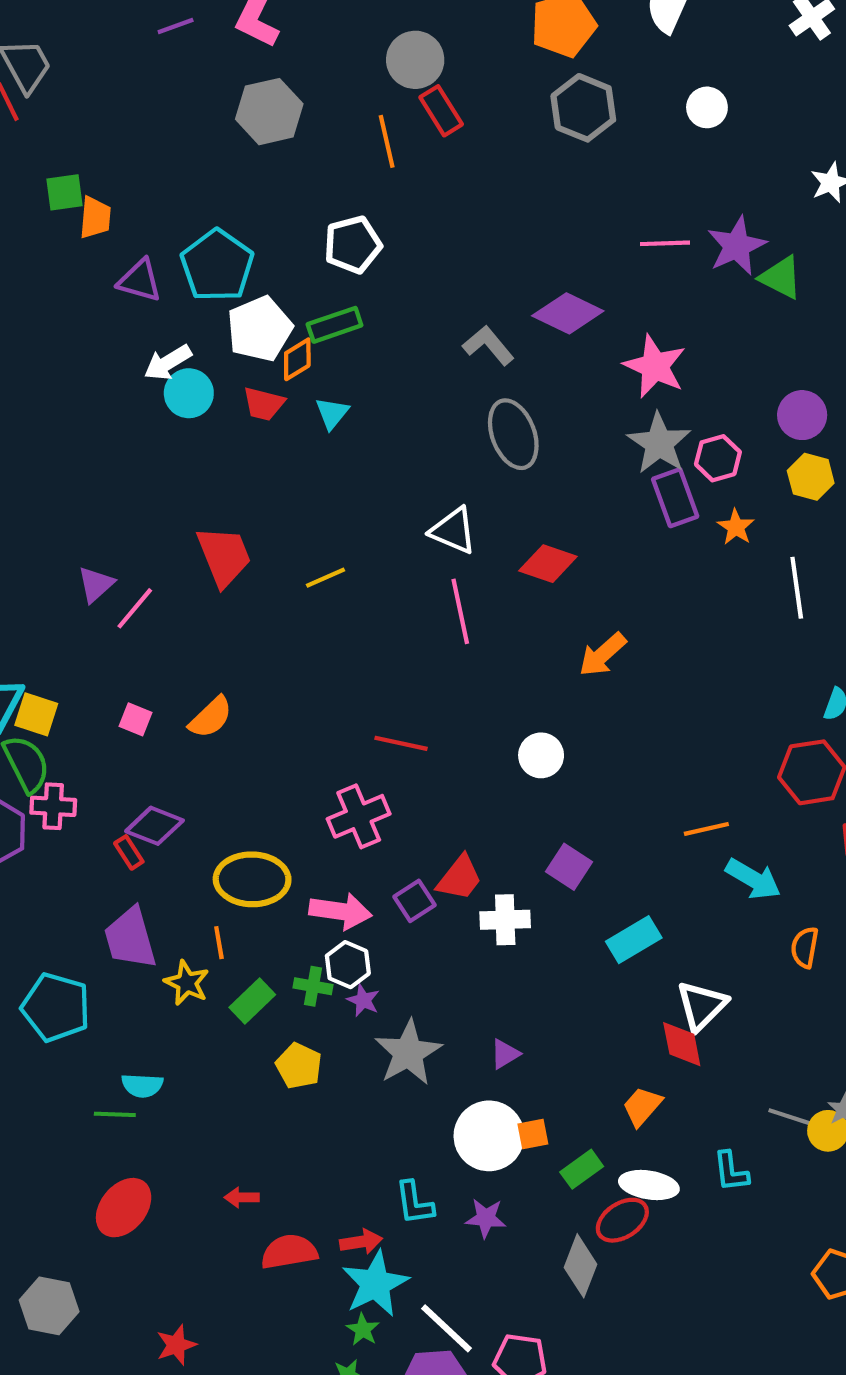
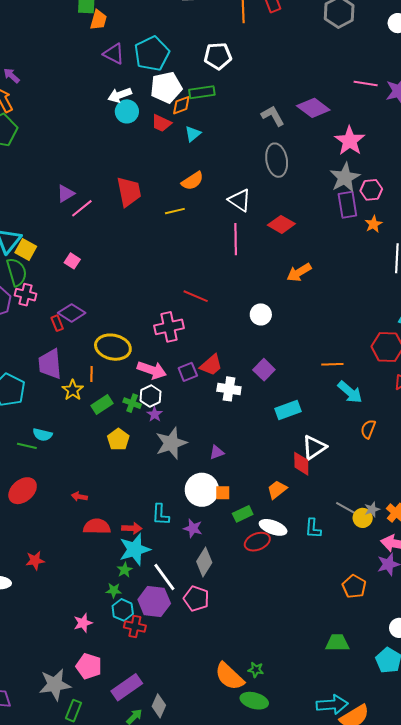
orange semicircle: (211, 717) -> (192, 181), moved
gray diamond: (580, 1266) -> (204, 562), moved

